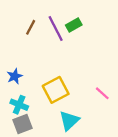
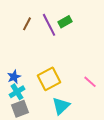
blue star: (15, 76) -> (14, 77), moved
cyan cross: (19, 105) -> (17, 92), turned 35

